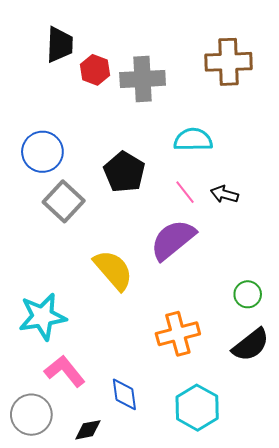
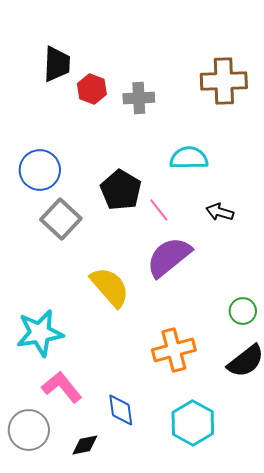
gray cross: (143, 79) -> (139, 98), size x0.7
pink line: (185, 192) -> (159, 210), moved

